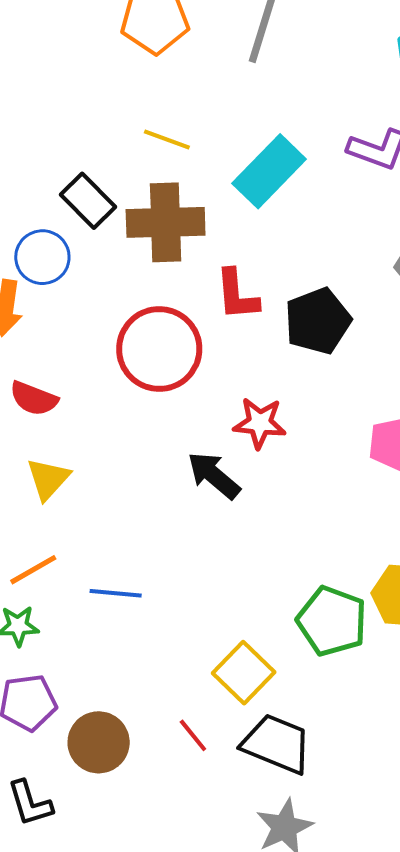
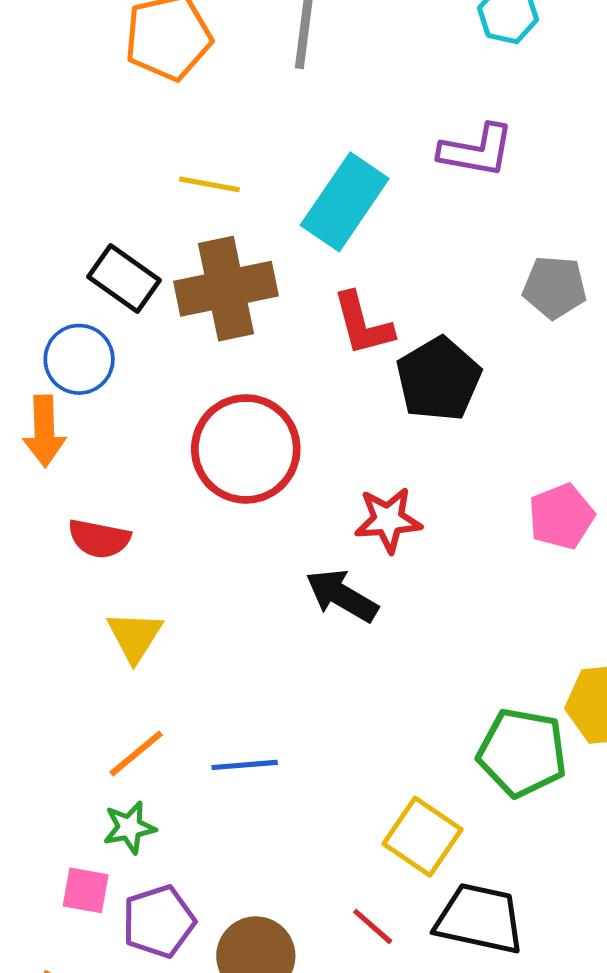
red L-shape: (237, 295) -> (363, 324), moved

